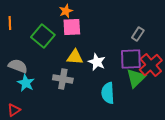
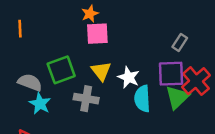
green square: (43, 36) -> (61, 70), moved, turned 30
yellow triangle: (75, 57) -> (101, 71), turned 48
cyan semicircle: (108, 93) -> (142, 99), moved

